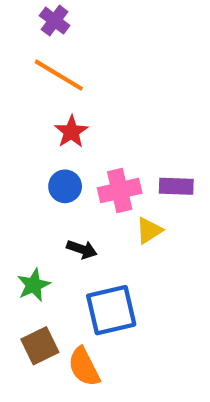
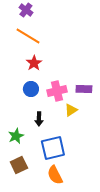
black arrow: (82, 249) -> (39, 119), turned 72
orange semicircle: (84, 367) -> (55, 175), moved

